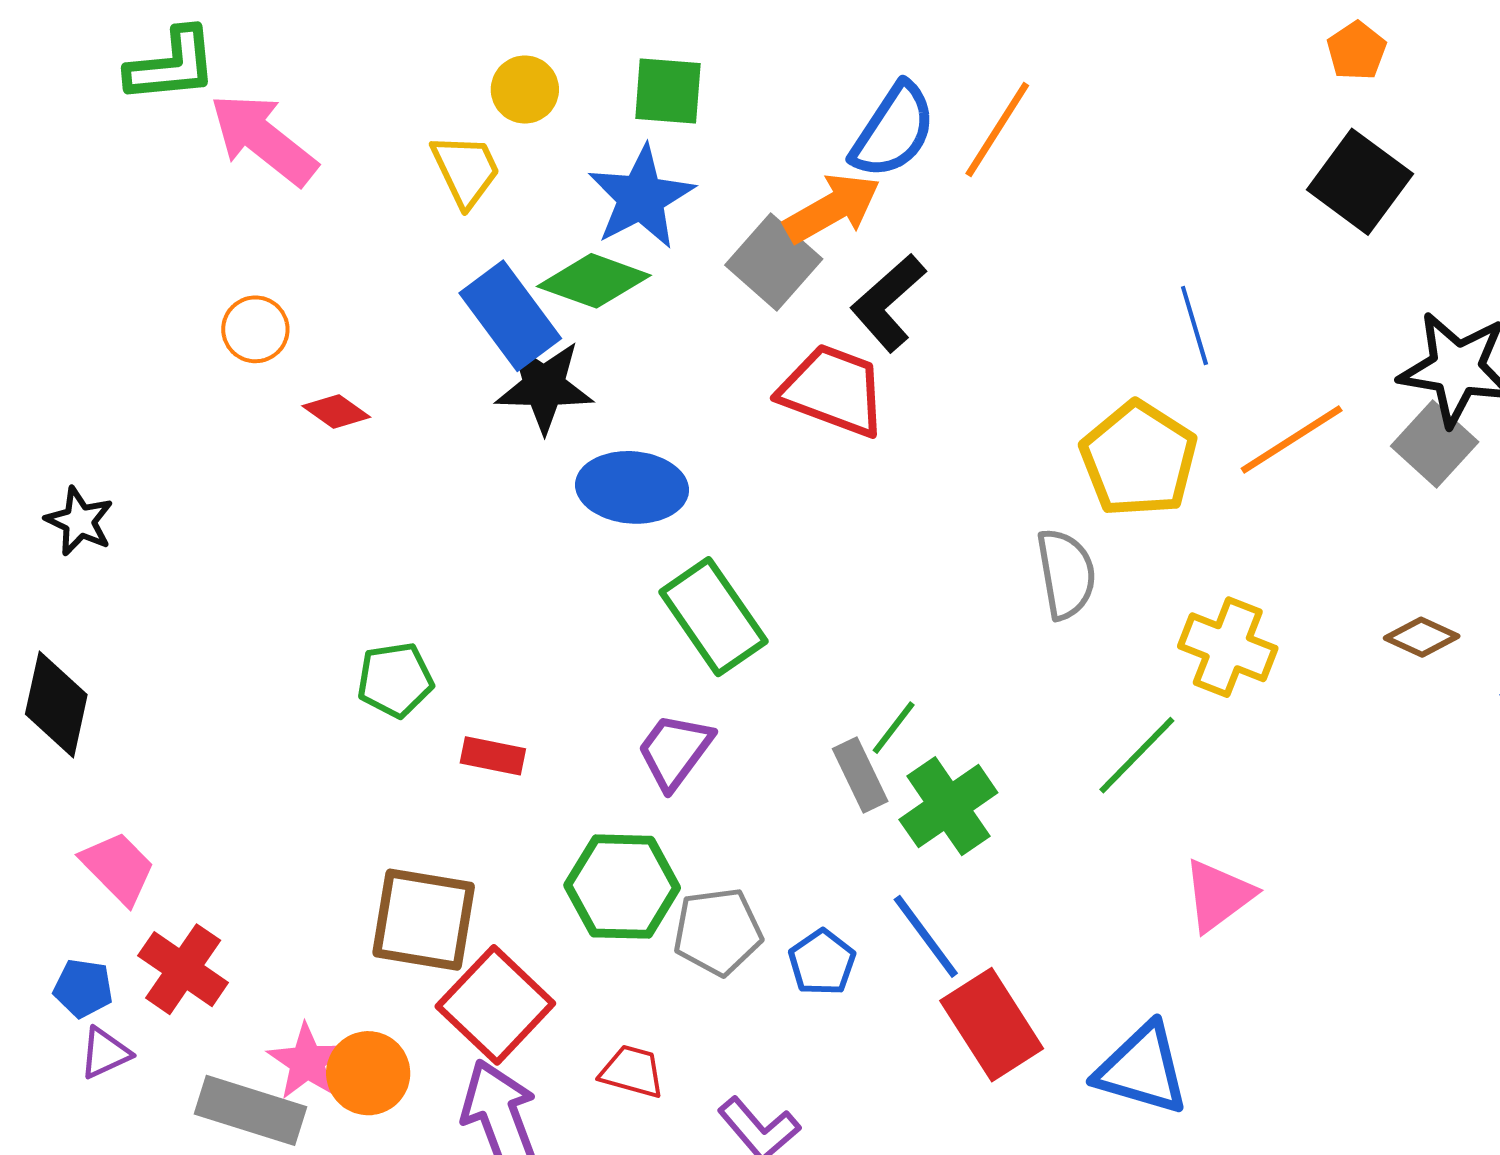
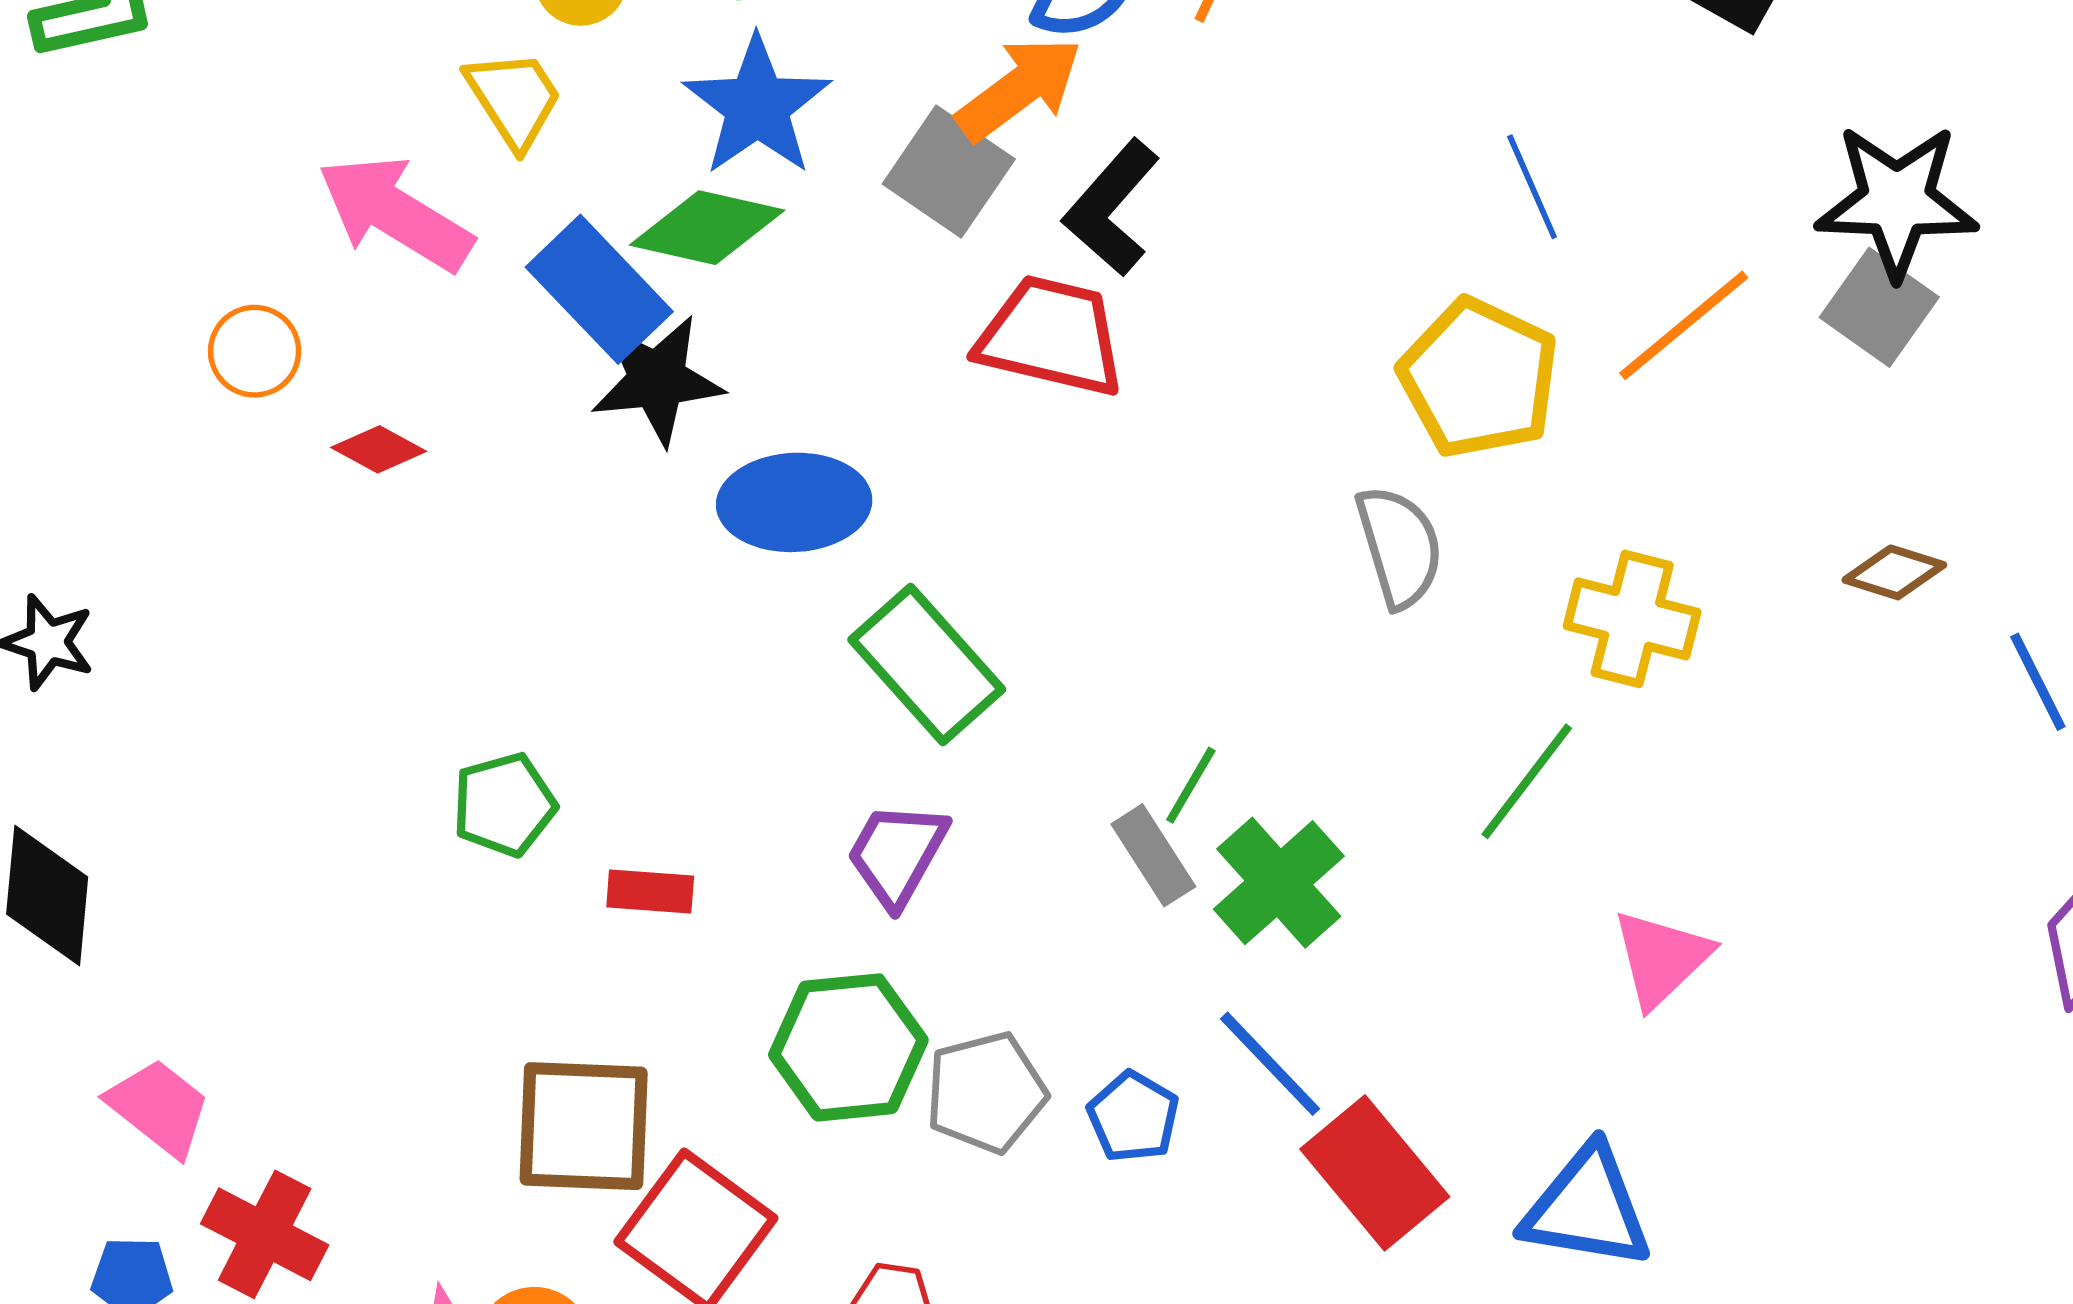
pink arrow: (263, 139) -> (395, 213), moved

